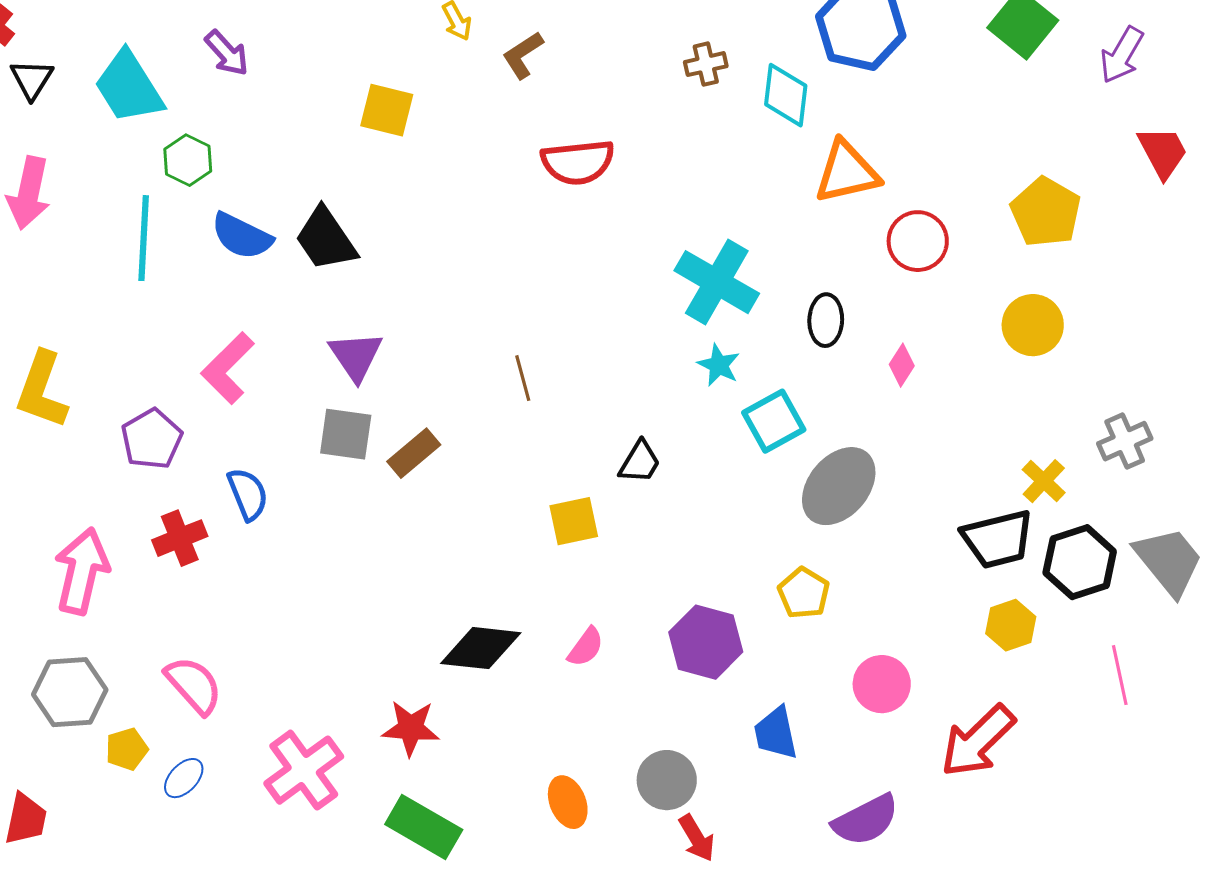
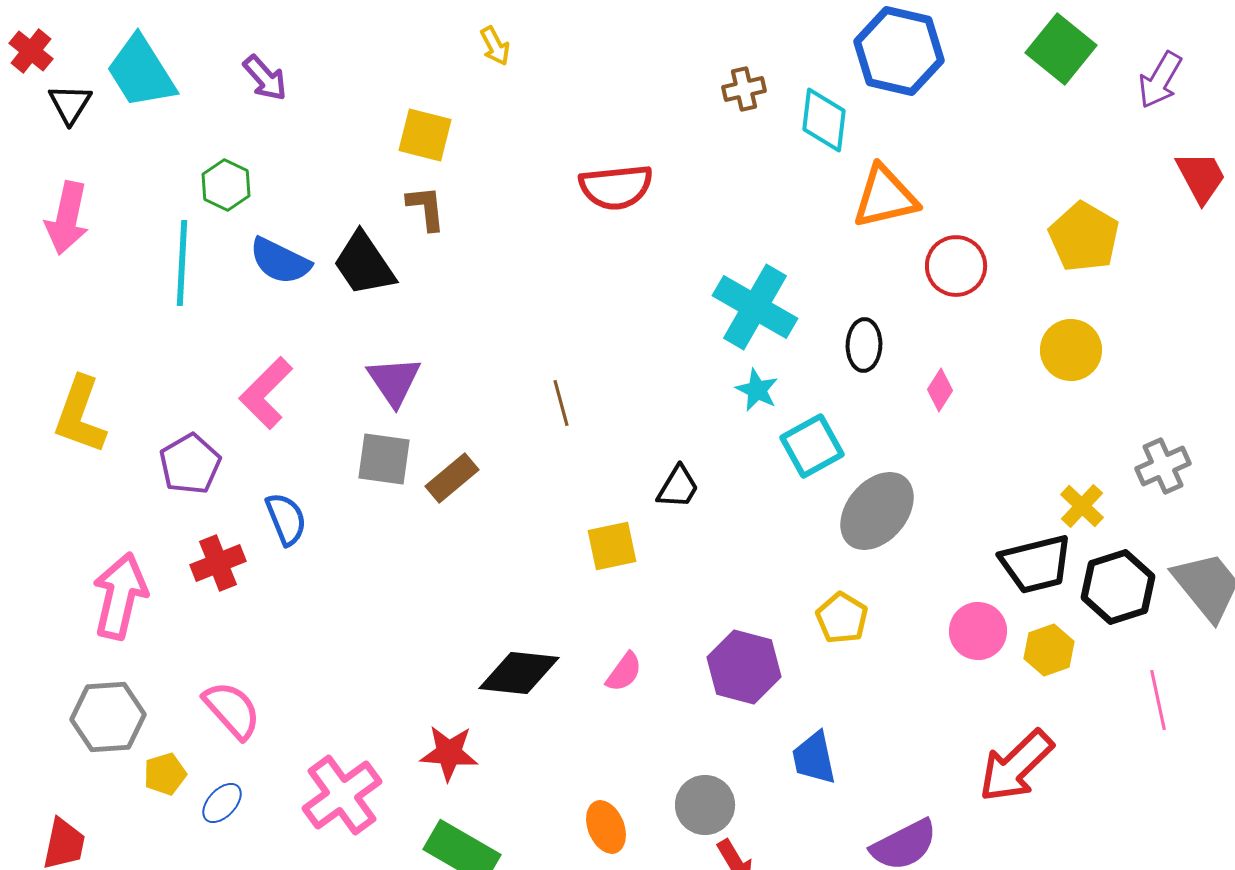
brown L-shape: (523, 55) -> (426, 208), moved, turned 117
cyan trapezoid: (129, 87) -> (141, 72), moved
pink circle: (882, 684) -> (978, 631), moved

